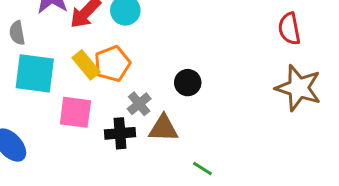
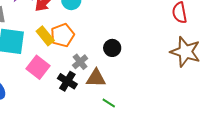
pink square: (75, 112) -> (38, 67), turned 30
black cross: (120, 133) -> (67, 81), turned 36
green line: (202, 168) -> (109, 103), moved

